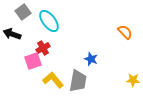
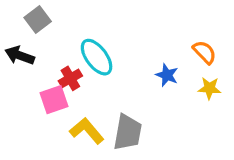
cyan ellipse: (49, 21) -> (97, 57), moved
blue star: (91, 59) -> (167, 75), moved
yellow star: (133, 80) -> (209, 88), moved

